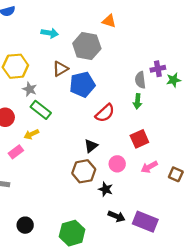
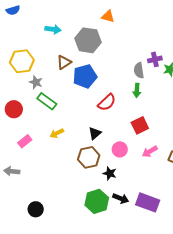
yellow arrow: (31, 134) -> (57, 133), moved
green hexagon: (72, 233) -> (97, 201), moved

